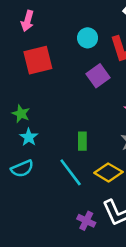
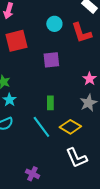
purple square: (98, 76) -> (51, 60), moved, turned 30
purple cross: (86, 221) -> (32, 174), moved

